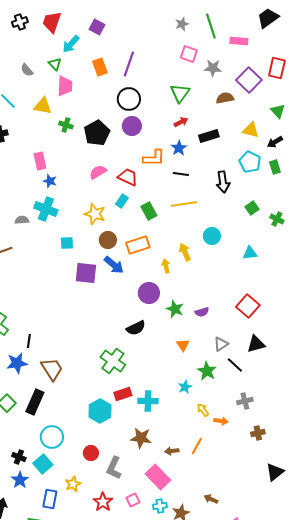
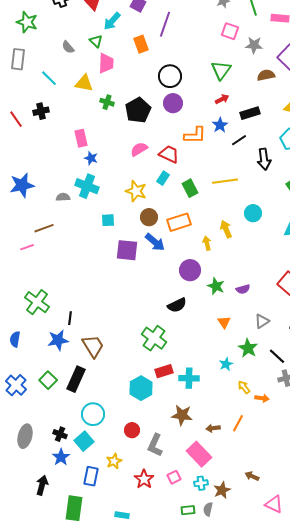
purple line: (129, 64) -> (165, 24), moved
black line: (181, 174) -> (239, 140), moved, turned -42
black line: (235, 365) -> (277, 356), moved

